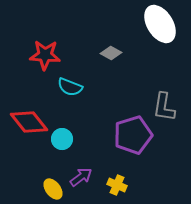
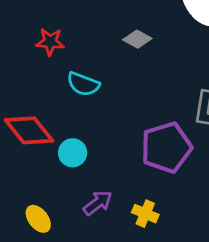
red star: (45, 55) -> (50, 42), size x0.7
yellow ellipse: (53, 189) -> (38, 219), moved

